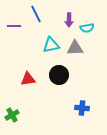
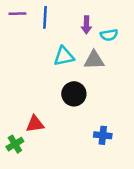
blue line: (36, 14) -> (45, 17), turned 30
purple line: (14, 26) -> (17, 14), moved
red triangle: (28, 79) -> (35, 124), moved

